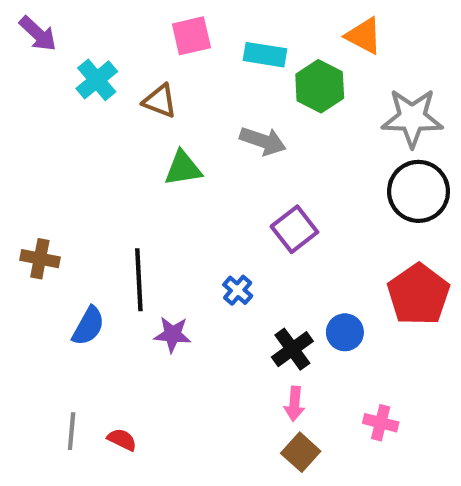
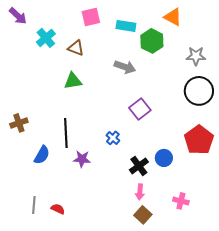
gray star: (412, 118) -> (196, 56), size x0.7
green triangle: (183, 168) -> (73, 81), moved
brown cross: (40, 259) -> (19, 123), turned -30

